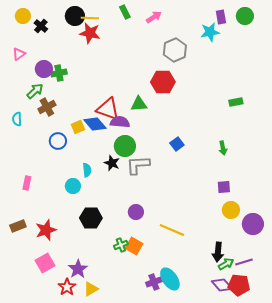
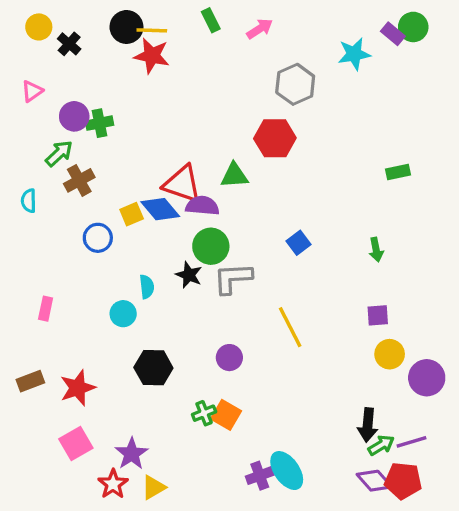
purple rectangle: (221, 17) -> (393, 34), moved, turned -40
yellow line: (172, 230) -> (290, 327), moved, turned 40

